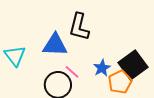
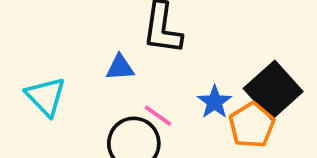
blue triangle: (55, 45) -> (120, 67), size x0.6

